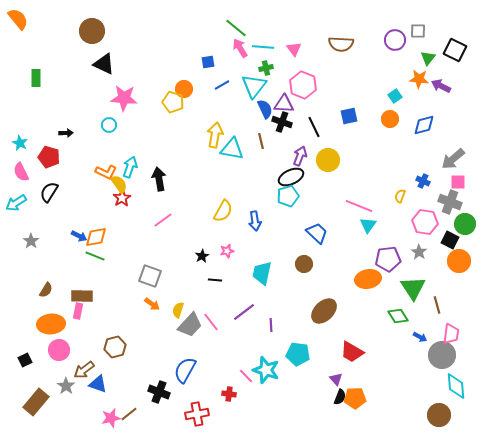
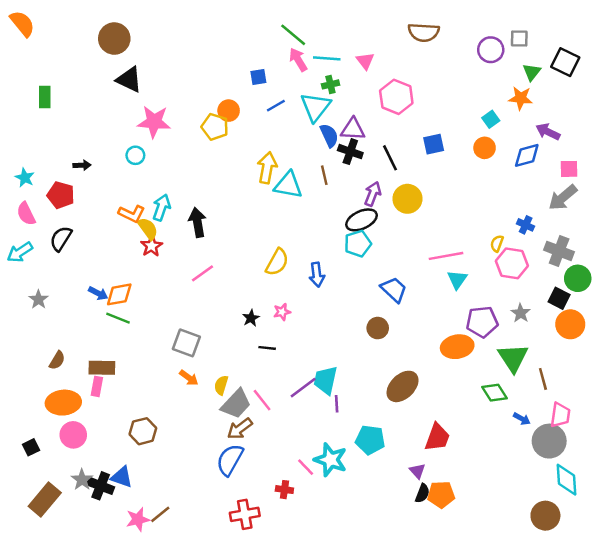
brown semicircle: (341, 44) -> (424, 32), moved
pink hexagon: (303, 85) -> (396, 97), moved
purple arrow: (441, 86) -> (548, 132), moved
pink square: (458, 182) -> (569, 169), moved
pink line: (359, 206) -> (446, 256), turned -32
pink hexagon: (425, 222) -> (512, 263), moved
cyan trapezoid: (262, 273) -> (325, 380), moved
red trapezoid: (352, 352) -> (437, 437), turned -100
brown arrow: (84, 370) -> (240, 429), moved
black cross: (159, 392) -> (101, 486), moved

